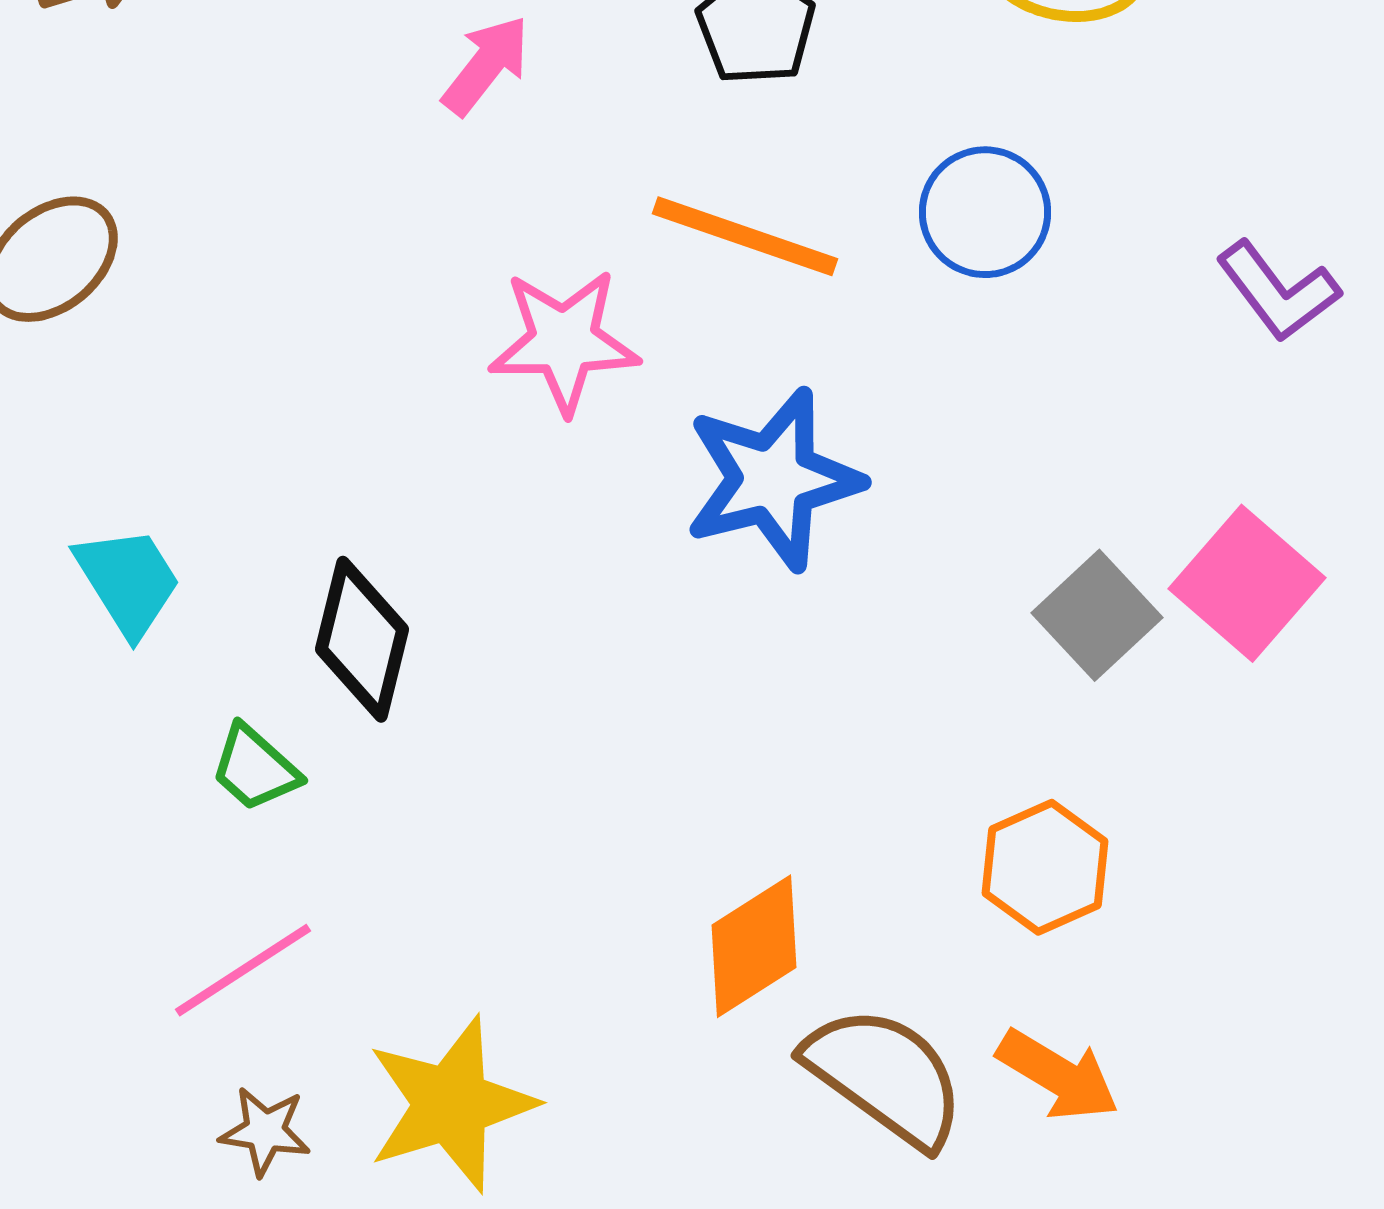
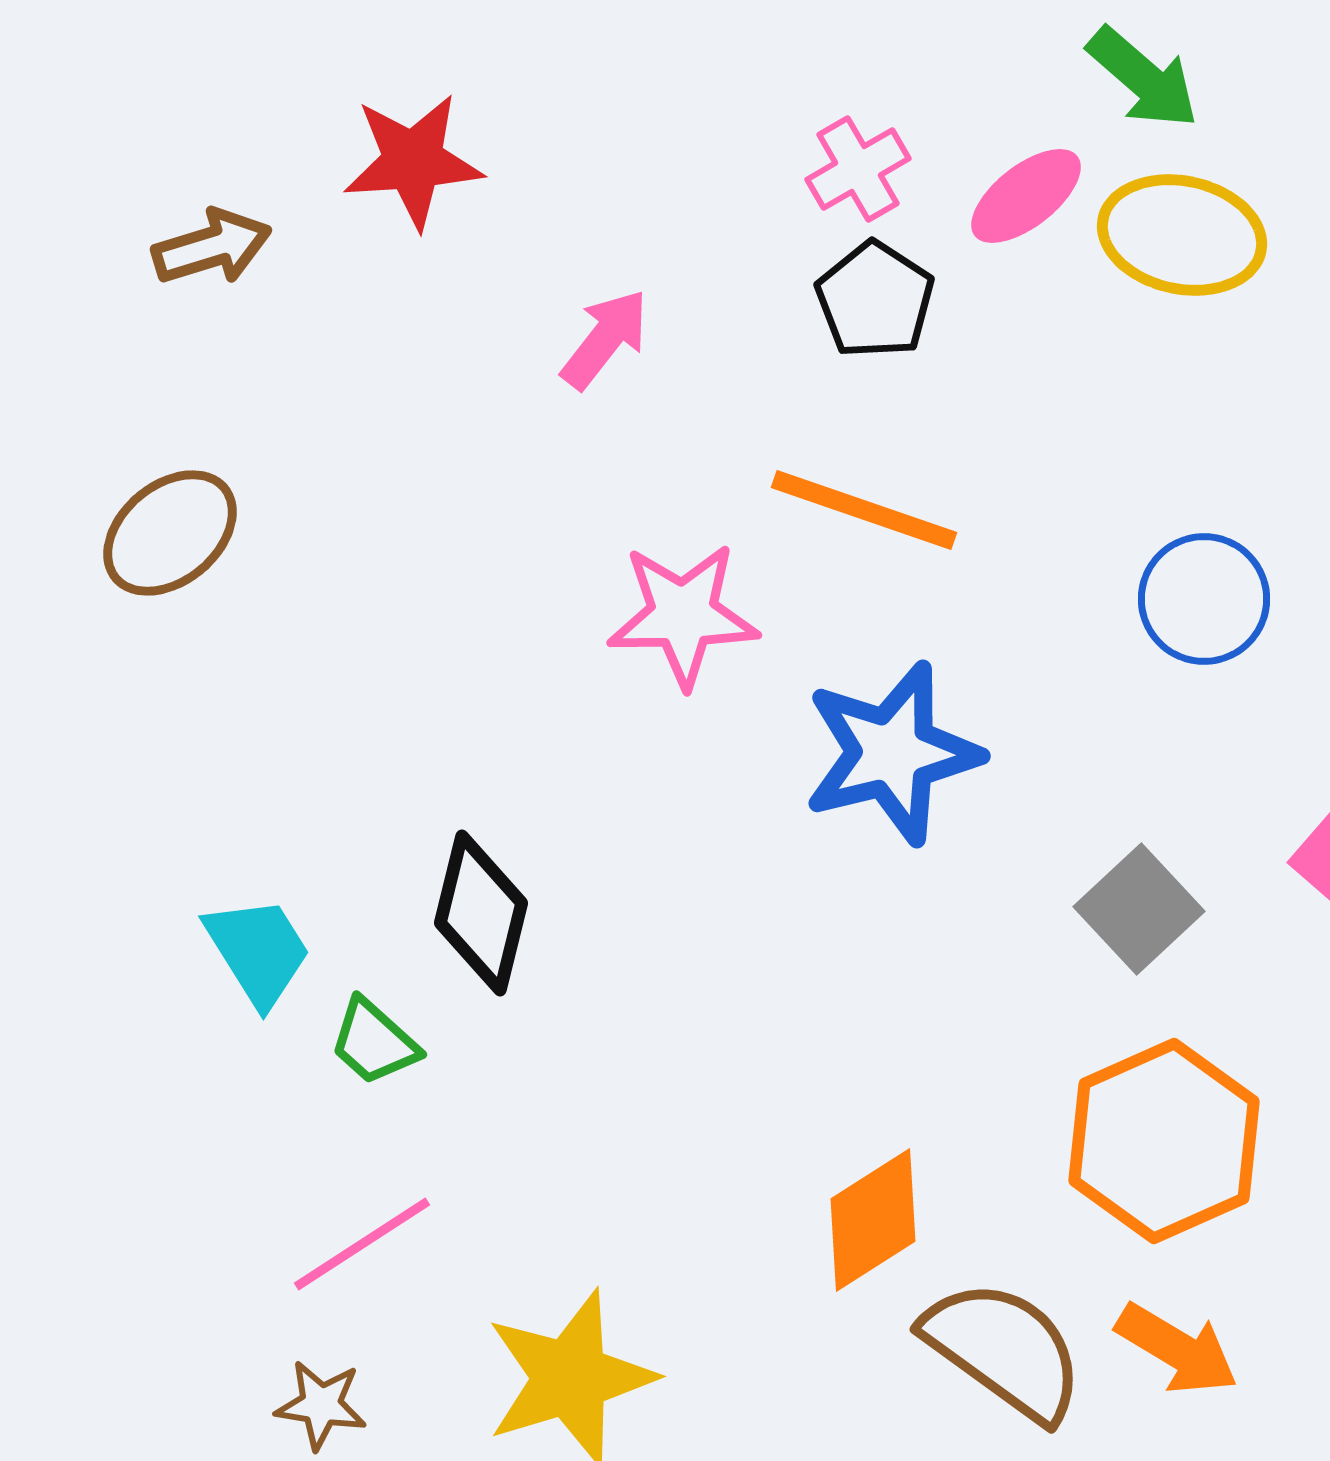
blue circle: (985, 212) -> (1204, 599), moved
cyan trapezoid: (128, 581) -> (258, 951), moved
gray square: (1097, 615) -> (1139, 909), moved
orange hexagon: (1045, 867) -> (1164, 1141), size x1.5
brown star: (265, 1131) -> (321, 1405), moved

